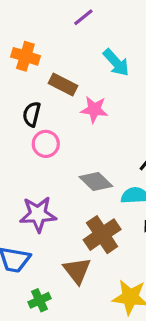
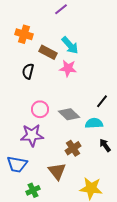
cyan arrow: (116, 63) -> (70, 45), moved
pink circle: (46, 144) -> (40, 109), moved
brown cross: (102, 235) -> (73, 148), size x0.7

